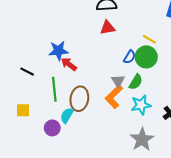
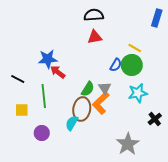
green semicircle: (136, 82) -> (88, 89), moved
brown ellipse: (79, 99) -> (82, 109), moved
cyan star: (141, 105) -> (138, 93), moved
yellow square: (23, 110) -> (22, 110), moved
cyan semicircle: (67, 115) -> (72, 123), moved

